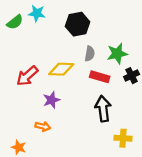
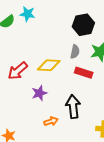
black hexagon: (78, 24) -> (83, 25), moved
black arrow: (103, 109) -> (73, 107), moved
orange arrow: (43, 126) -> (51, 121), moved, turned -32

